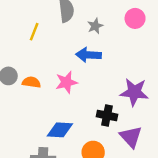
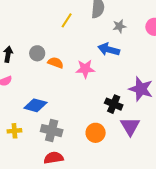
blue diamond: (60, 130) -> (35, 105), moved

